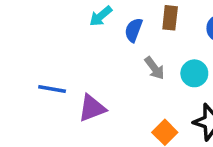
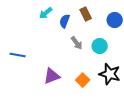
brown rectangle: (170, 18) -> (86, 14), turned -32
purple triangle: (92, 108) -> (52, 76), moved

